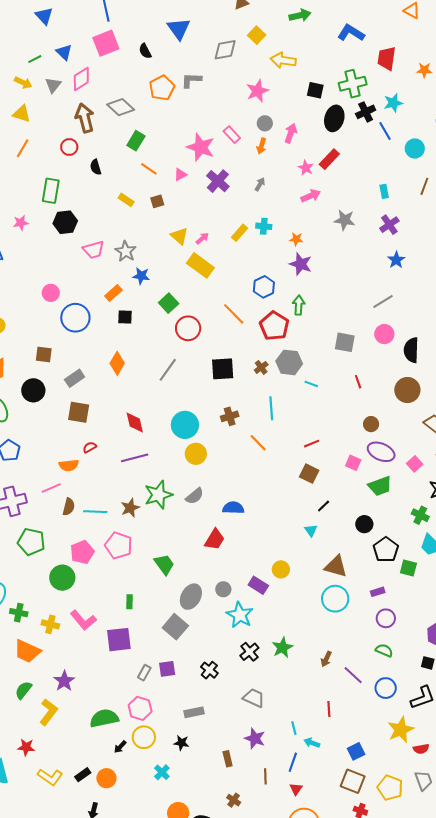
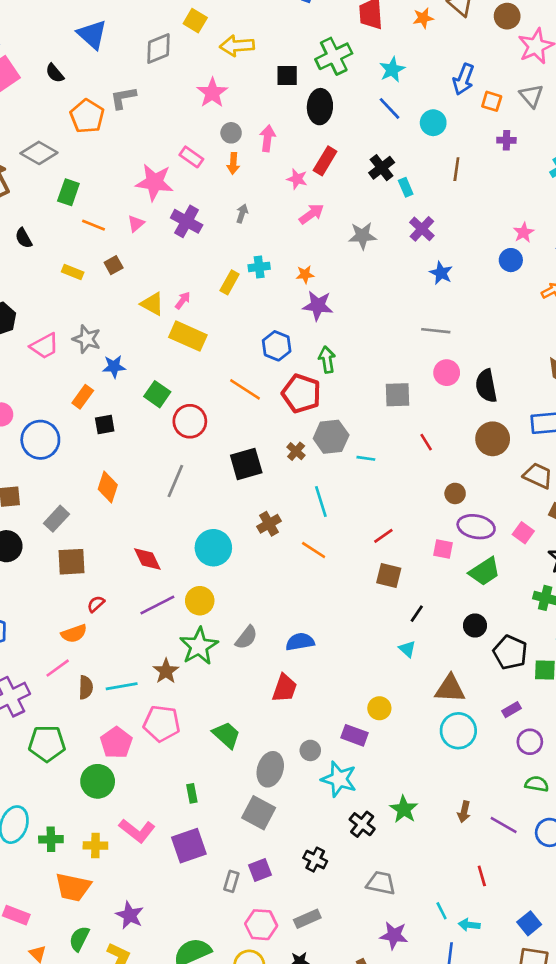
black cross: (366, 112) -> (382, 168), moved
gray line: (383, 301) -> (436, 331), turned 50
yellow circle: (196, 454) -> (200, 601), moved
pink hexagon: (140, 708) -> (261, 925), moved

